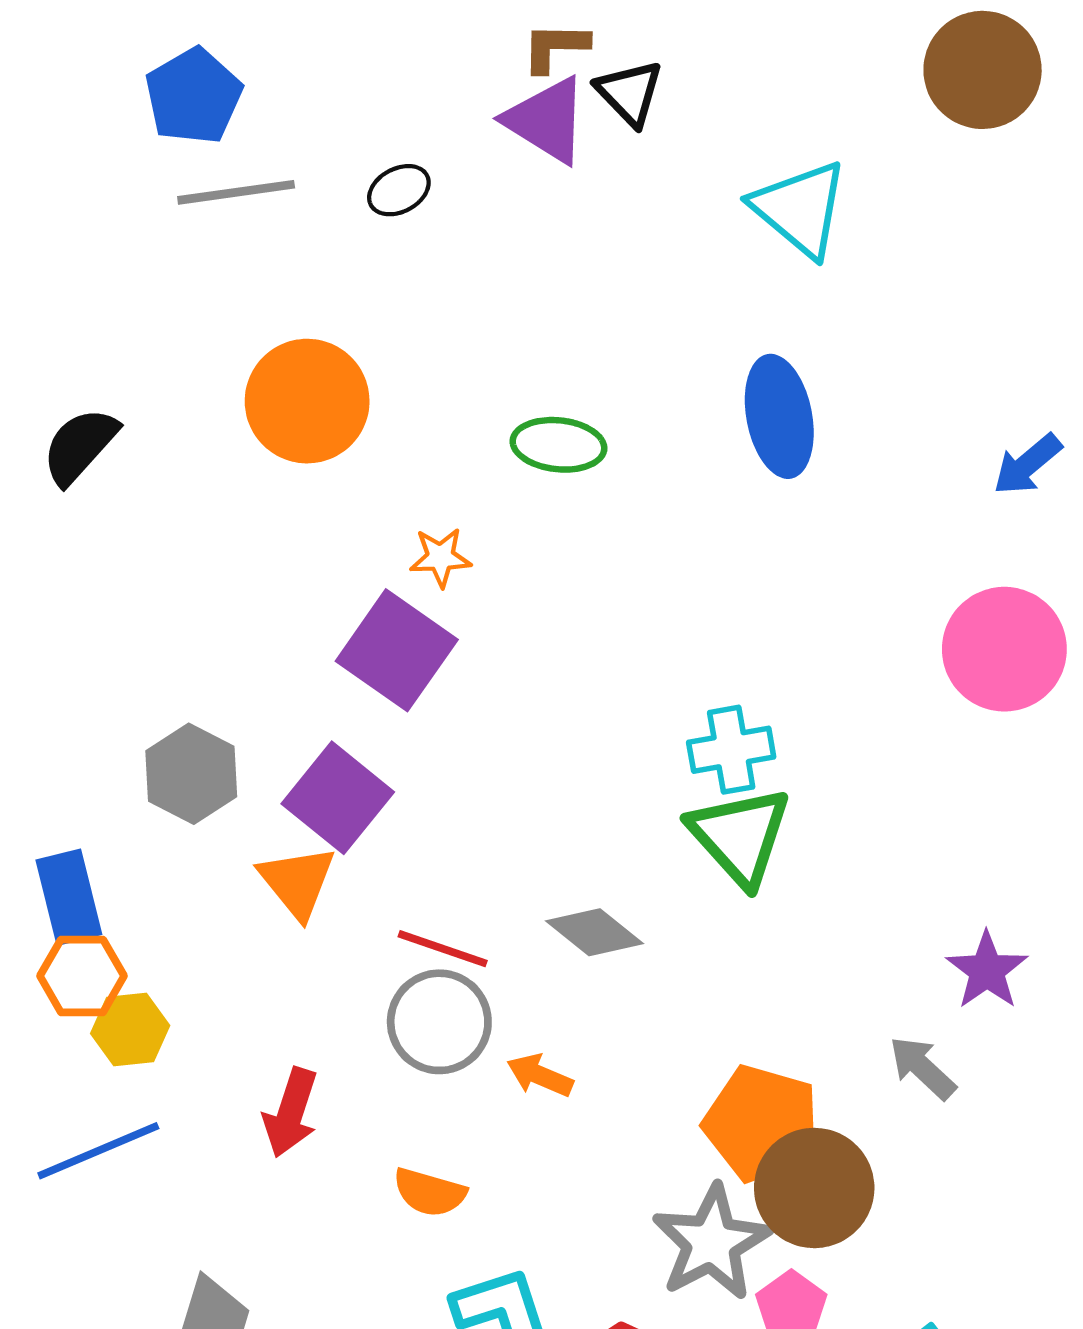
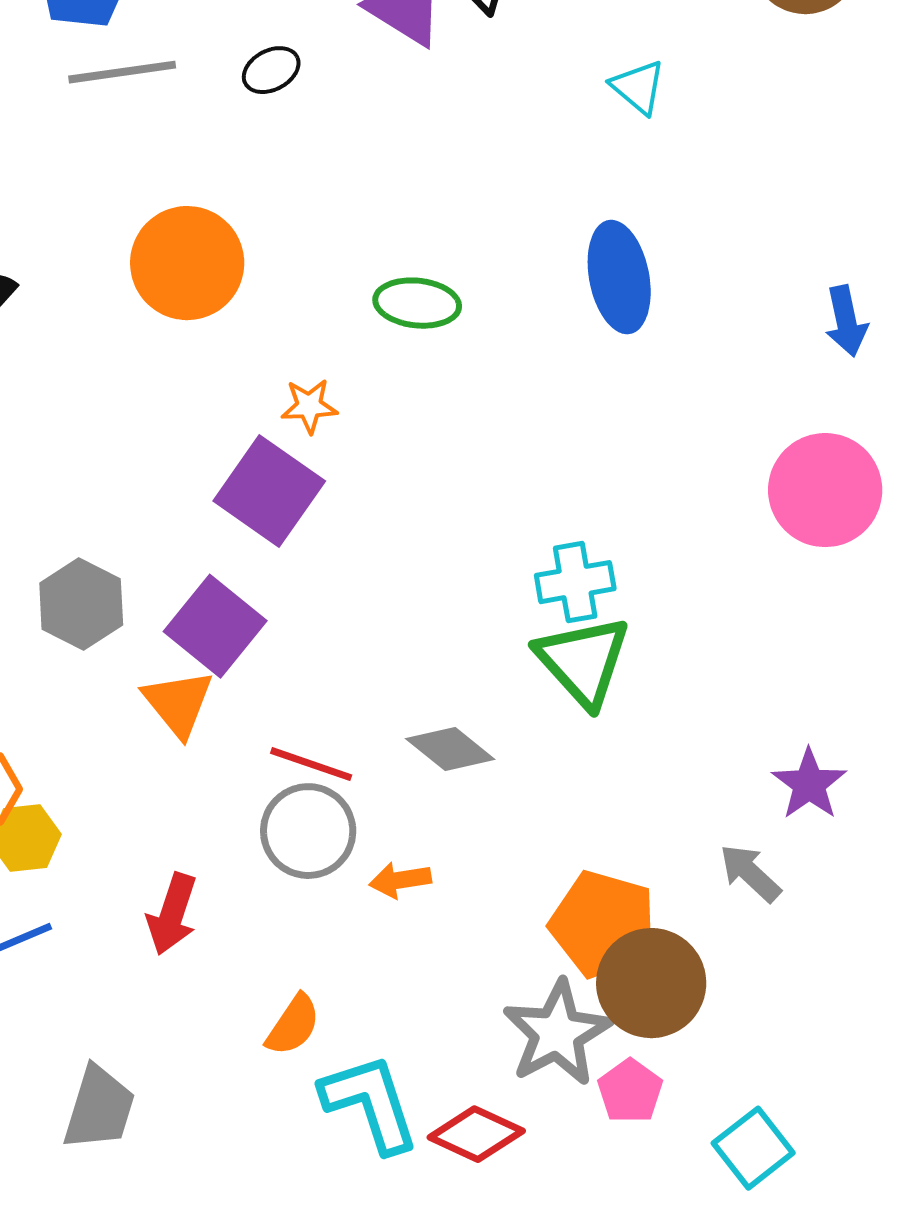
cyan triangle: (800, 209) -> (638, 87), size x0.6
blue arrow: (1027, 464) -> (846, 321), turned -62
orange arrow: (540, 1075) -> (400, 880), turned -32
orange semicircle: (430, 1192) -> (293, 1025), moved, turned -72

